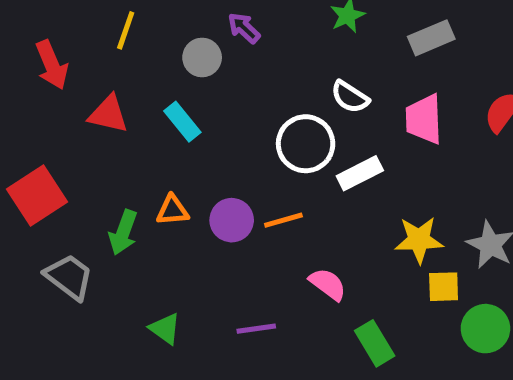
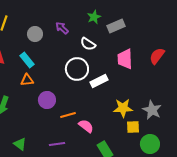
purple arrow: (244, 28) -> (62, 28), moved
gray rectangle: (431, 38) -> (116, 26), moved
white semicircle: (350, 97) -> (88, 44), moved
orange triangle: (172, 210) -> (27, 80), moved
orange line: (283, 220) -> (68, 115), moved

